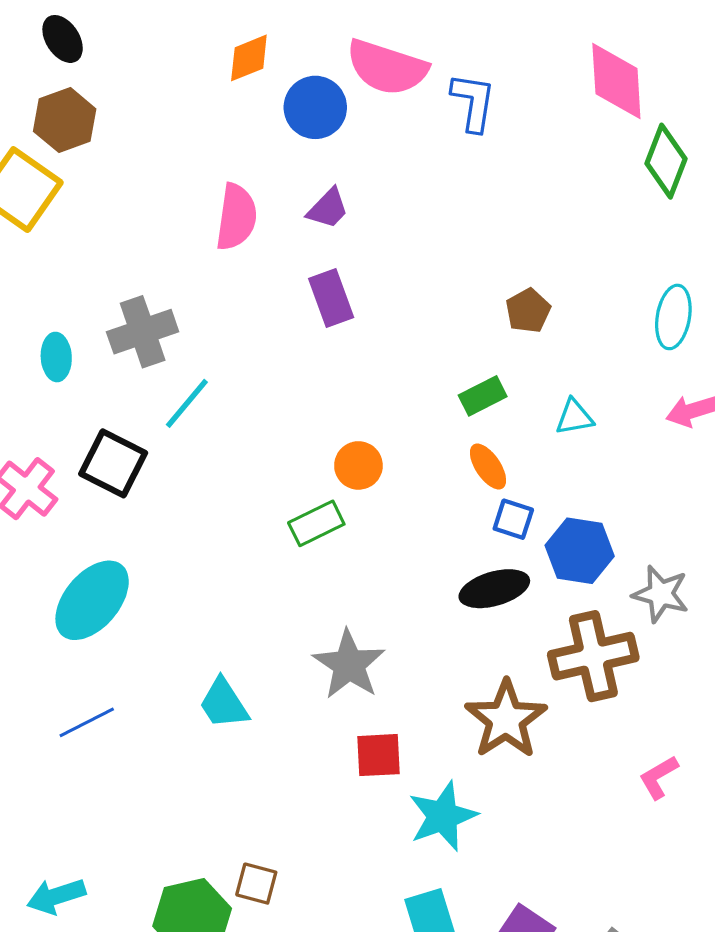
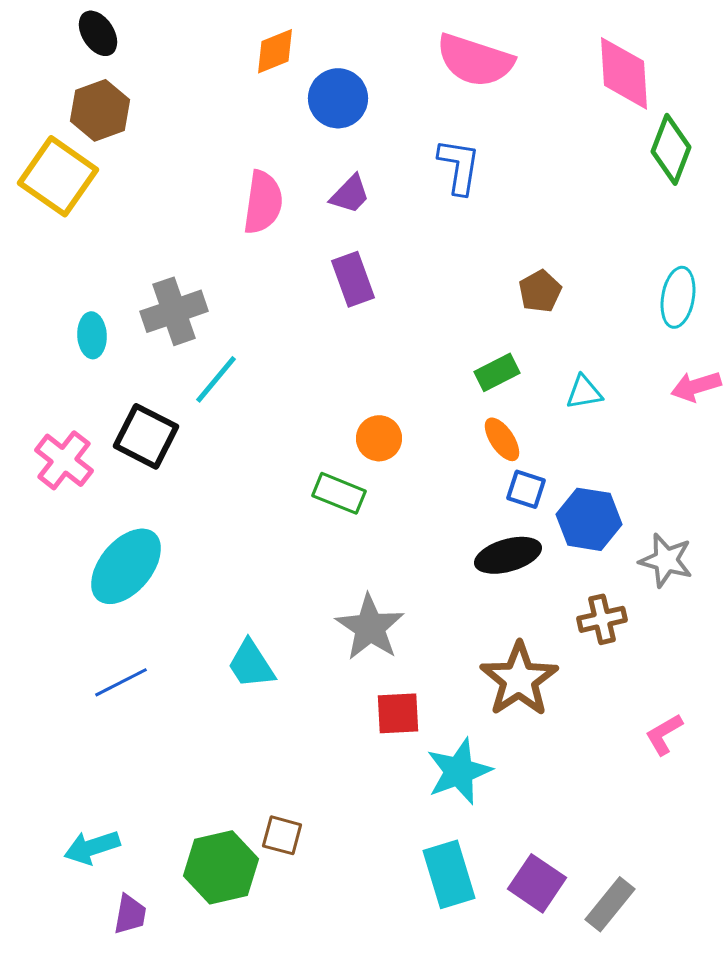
pink semicircle: (387, 67) -> (475, 60), moved
blue L-shape: (473, 102) -> (459, 166), moved
green rectangle: (316, 523) -> (339, 493), turned 48
brown cross: (593, 656) -> (602, 619), size x0.6

